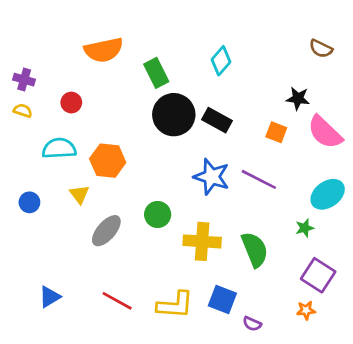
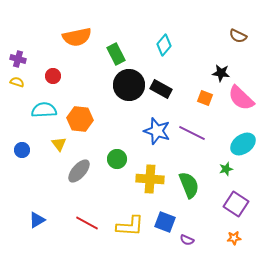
orange star: (306, 310) -> (234, 238), moved

